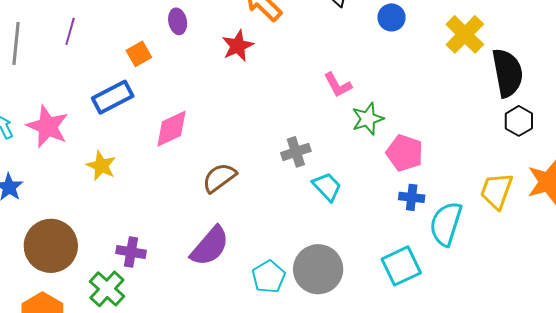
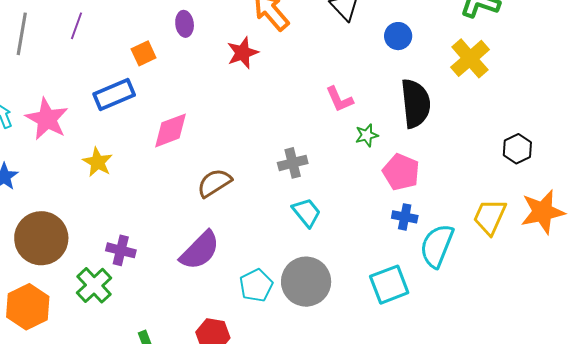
black semicircle: (507, 73) -> (416, 103), moved
green star: (368, 119) -> (367, 135), size x0.7
cyan trapezoid: (327, 187) -> (307, 213), moved

